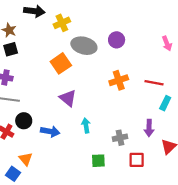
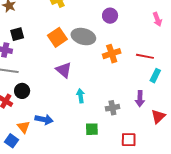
gray ellipse: (84, 46) -> (83, 37), moved
black square: (11, 49) -> (17, 34), moved
blue arrow: (50, 131) -> (44, 119), moved
red square: (137, 160) -> (129, 140), moved

